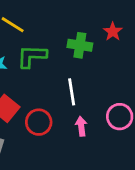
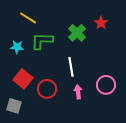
green cross: (80, 45) -> (77, 33), turned 36

